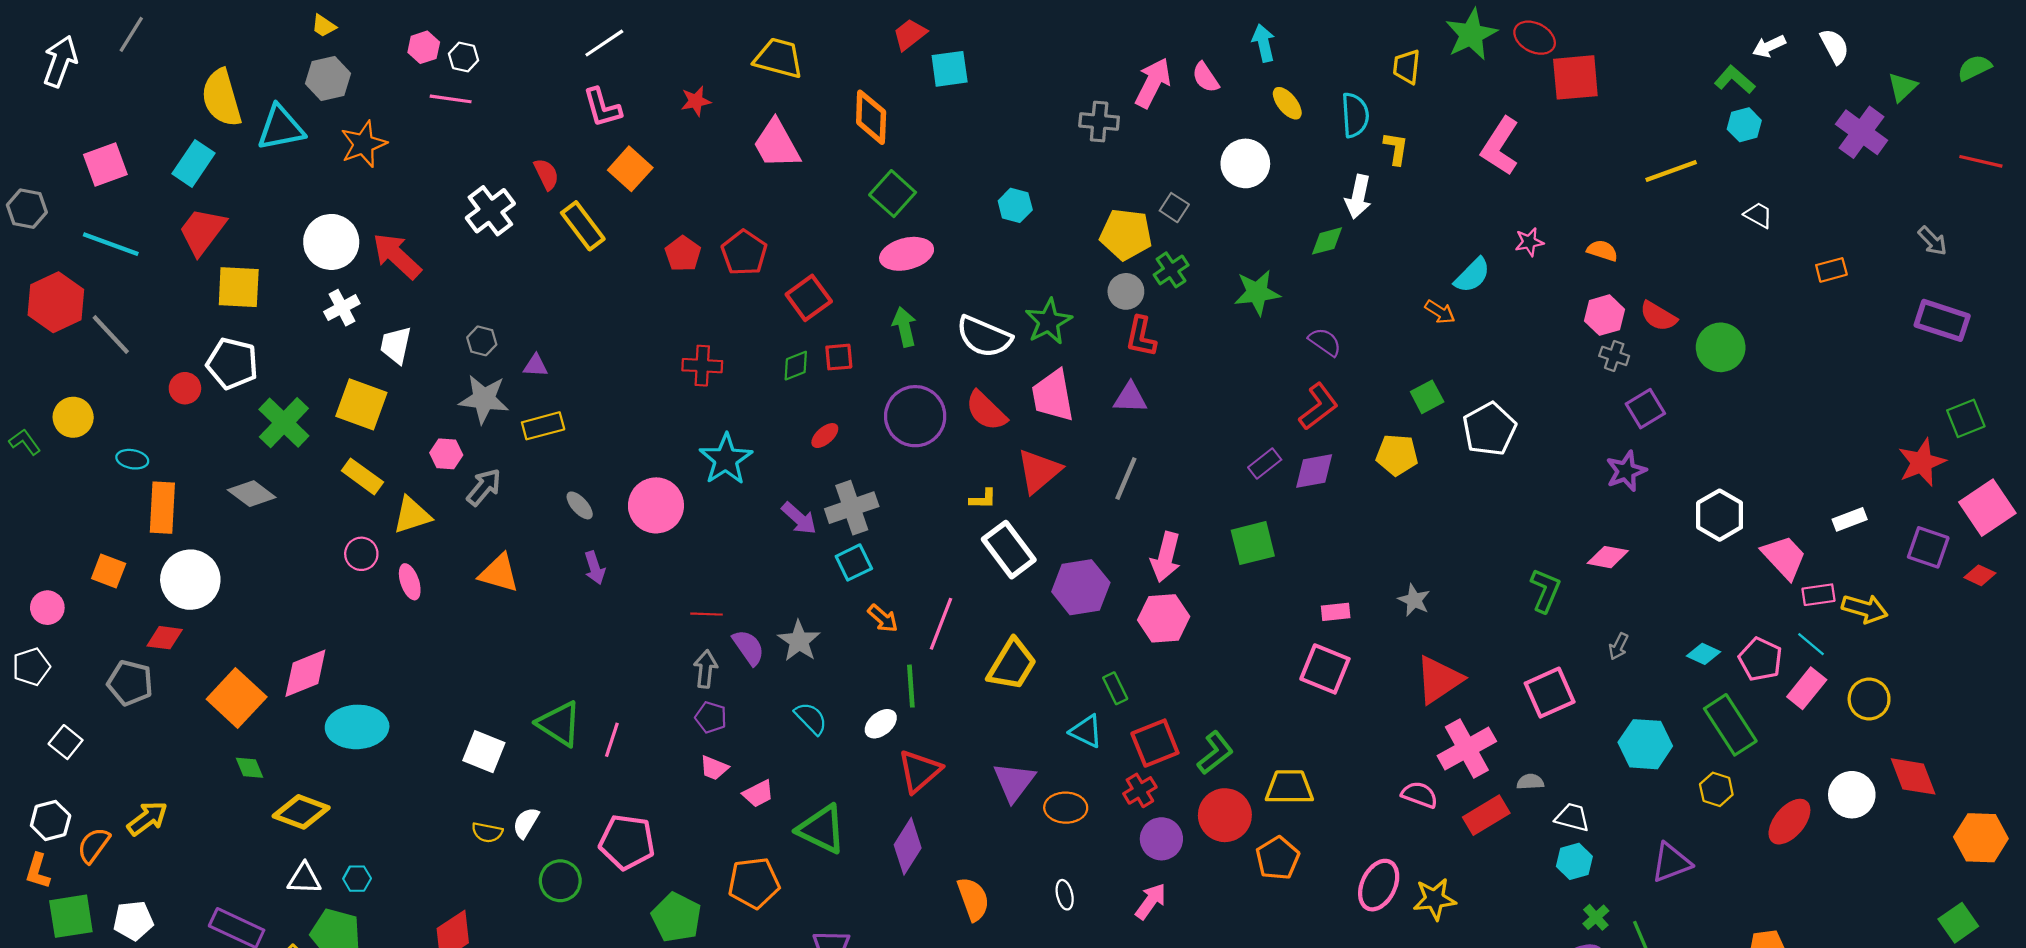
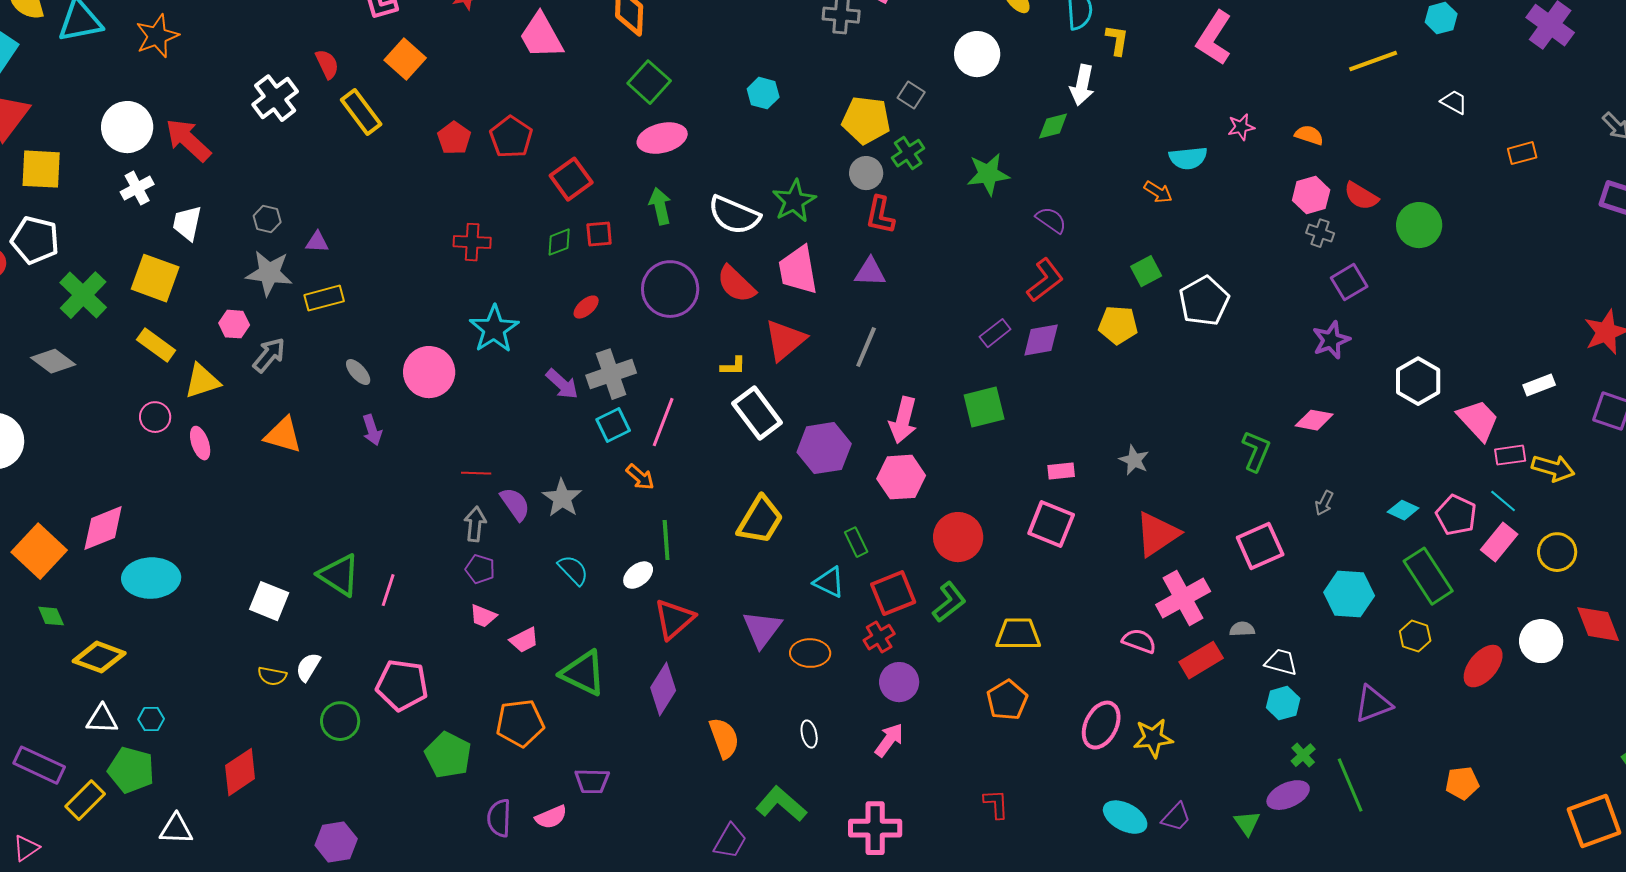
cyan semicircle: (1472, 275) -> (1188, 158), turned 39
pink line: (941, 624) -> (663, 422), moved
red circle: (1225, 815) -> (958, 537), moved

